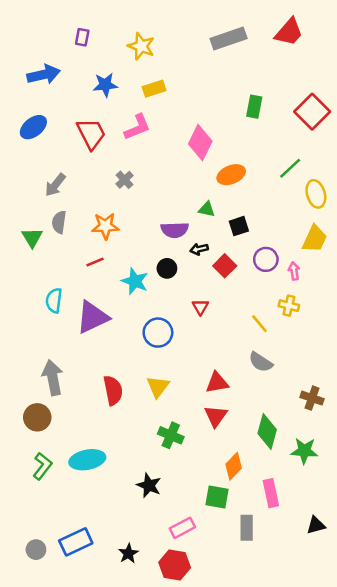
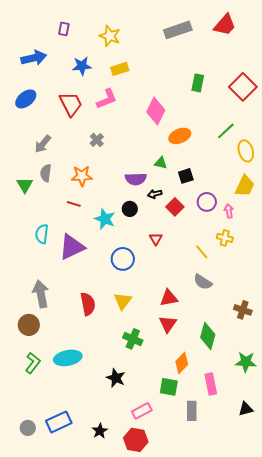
red line: (95, 262) -> (74, 204), turned 40
green star: (304, 451) -> (246, 362), moved

